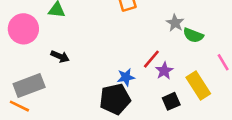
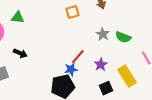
gray star: (175, 23) -> (103, 34), moved
red line: (151, 59) -> (78, 57), moved

